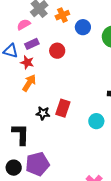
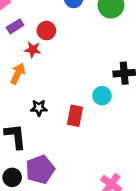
red star: (27, 62) -> (33, 50), moved
red rectangle: (63, 108) -> (75, 116), moved
cyan circle: (96, 121) -> (102, 96), moved

